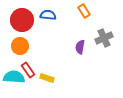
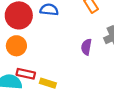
red rectangle: (28, 70) -> (26, 74), turned -42

